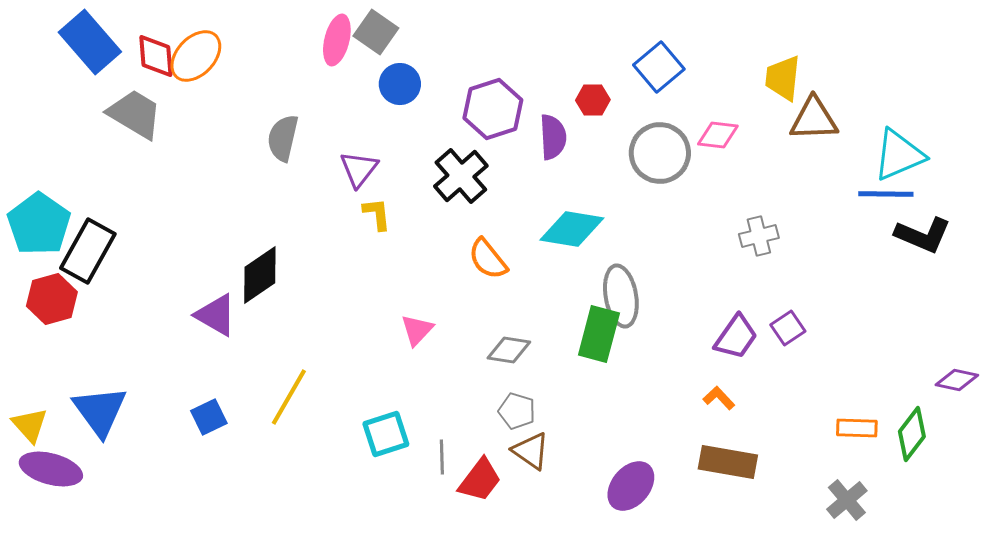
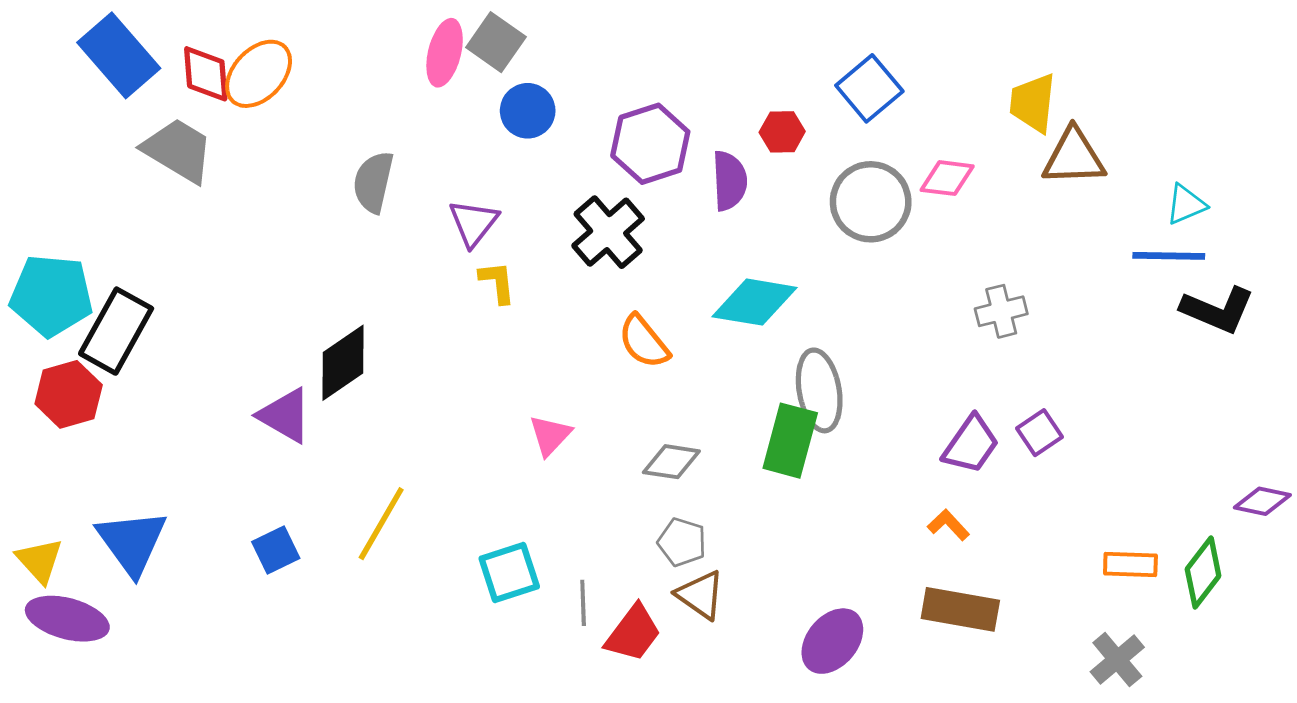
cyan triangle: (899, 155) -> (1186, 204), size x0.6
cyan pentagon: (39, 224) -> (51, 295), turned -30

